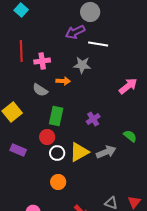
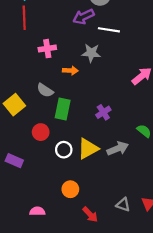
red line: (21, 51) -> (24, 18), moved
gray semicircle: (40, 90) -> (45, 90), moved
red circle: (47, 137) -> (41, 132), moved
purple rectangle: (18, 150) -> (14, 161), moved
orange circle: (58, 182) -> (70, 189), moved

